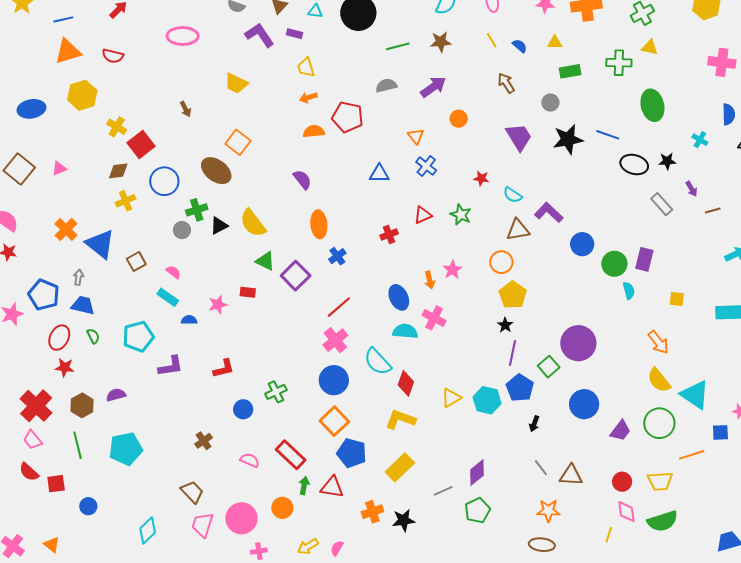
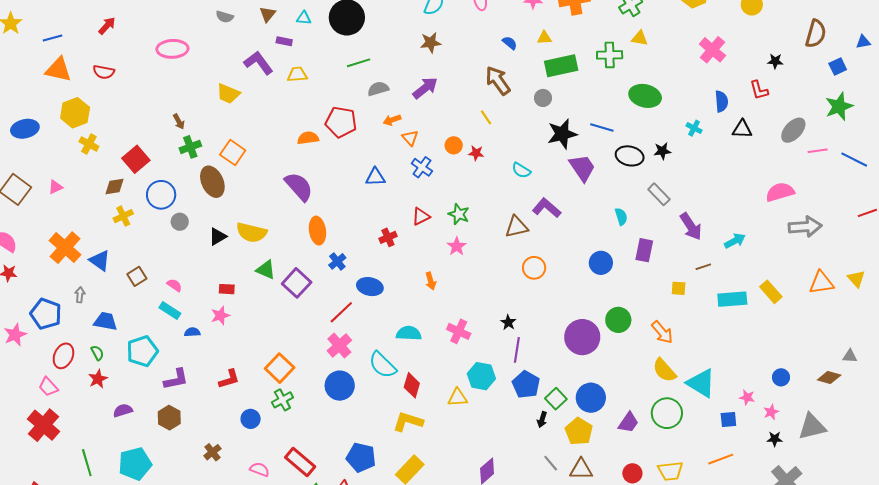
purple L-shape: (260, 35) -> (258, 63), moved
yellow line: (492, 40) -> (486, 117), moved
green line: (398, 46) -> (359, 63), moved
orange triangle: (68, 51) -> (58, 70), turned 32
pink cross: (722, 62) -> (712, 50), turned 36
yellow trapezoid: (306, 68) -> (297, 75), turned 105
green rectangle: (570, 71) -> (561, 66), size x1.5
brown arrow: (506, 83) -> (498, 81), size x1.4
orange arrow: (308, 97) -> (392, 120), moved
green ellipse: (652, 105) -> (645, 96), turned -60
orange circle: (459, 119) -> (454, 145), moved
yellow cross: (117, 127) -> (89, 144), moved
purple trapezoid: (519, 137) -> (582, 168), moved
brown ellipse: (216, 171) -> (212, 182), turned 32
red star: (481, 178) -> (476, 153), moved
purple semicircle: (302, 180) -> (299, 187), size x1.5
purple arrow: (691, 189) -> (691, 226), moved, size x1.8
cyan semicircle: (513, 195) -> (521, 170), moved
green cross: (197, 210) -> (190, 147), moved
brown line: (713, 211) -> (703, 267), moved
yellow semicircle: (253, 223) -> (251, 232), turned -36
orange cross: (66, 229) -> (65, 248), size x1.4
gray circle: (182, 230) -> (180, 222), moved
blue triangle: (100, 244) -> (100, 261), size x0.7
blue circle: (582, 244) -> (601, 263), moved
orange circle: (501, 262) -> (534, 268), moved
green circle: (614, 264) -> (618, 320), moved
pink star: (452, 270) -> (457, 246), moved
cyan semicircle: (629, 291) -> (621, 217), moved
red rectangle: (248, 292) -> (227, 289), moved
yellow pentagon: (513, 295) -> (579, 431), moved
blue ellipse: (399, 297) -> (370, 287), moved, turned -50
blue trapezoid: (83, 305) -> (105, 321), moved
pink cross: (434, 318) -> (459, 331), moved
red star: (65, 367) -> (98, 379), moved, turned -30
green square: (549, 367) -> (556, 399), moved
yellow triangle: (451, 398) -> (458, 398), turned 30
cyan hexagon: (487, 400) -> (481, 376), moved
brown hexagon: (82, 405) -> (169, 418), moved
orange square: (334, 421) -> (280, 368), moved
pink trapezoid: (33, 440) -> (48, 387), moved
orange line: (692, 455) -> (721, 459), moved

